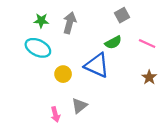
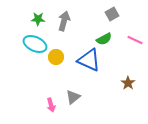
yellow circle: (63, 74) -> (56, 57), moved
brown star: (149, 77) -> (128, 83), moved

